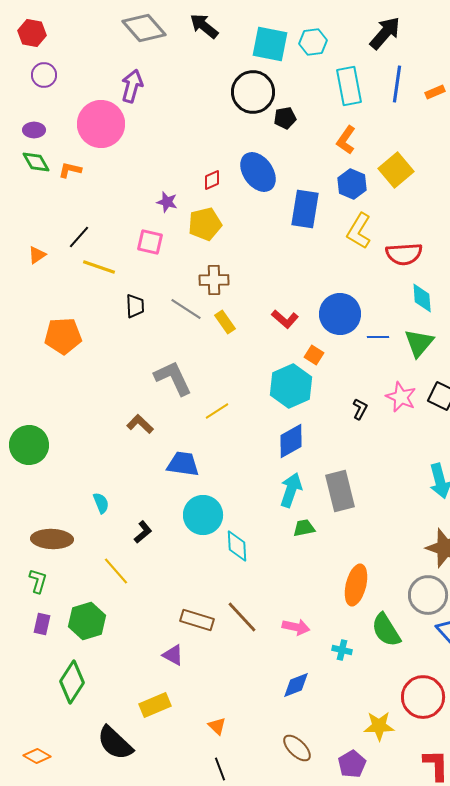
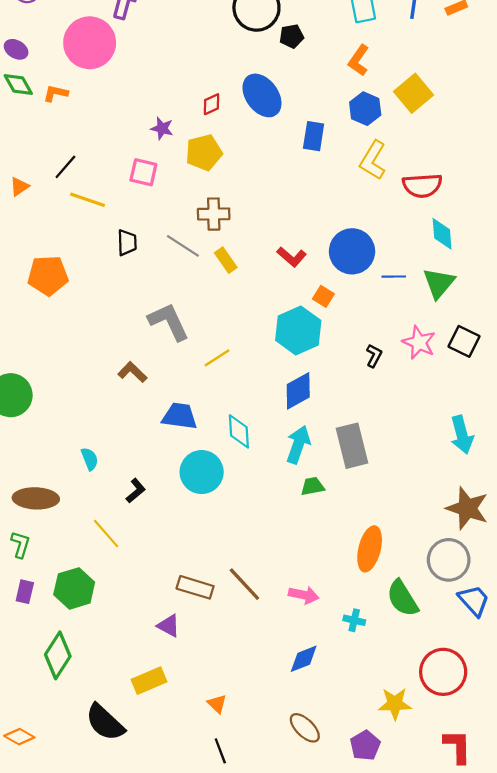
purple ellipse: (34, 130) -> (16, 49), turned 30
blue rectangle: (305, 209) -> (314, 136), size x0.7
cyan diamond: (237, 546) -> (239, 431), moved

